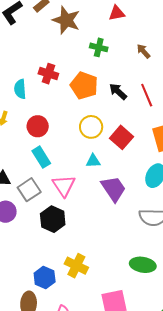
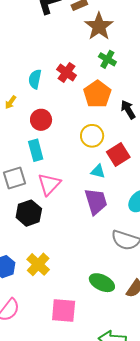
green cross: (99, 47) -> (107, 59), moved
cyan triangle: (93, 161) -> (98, 171), moved

